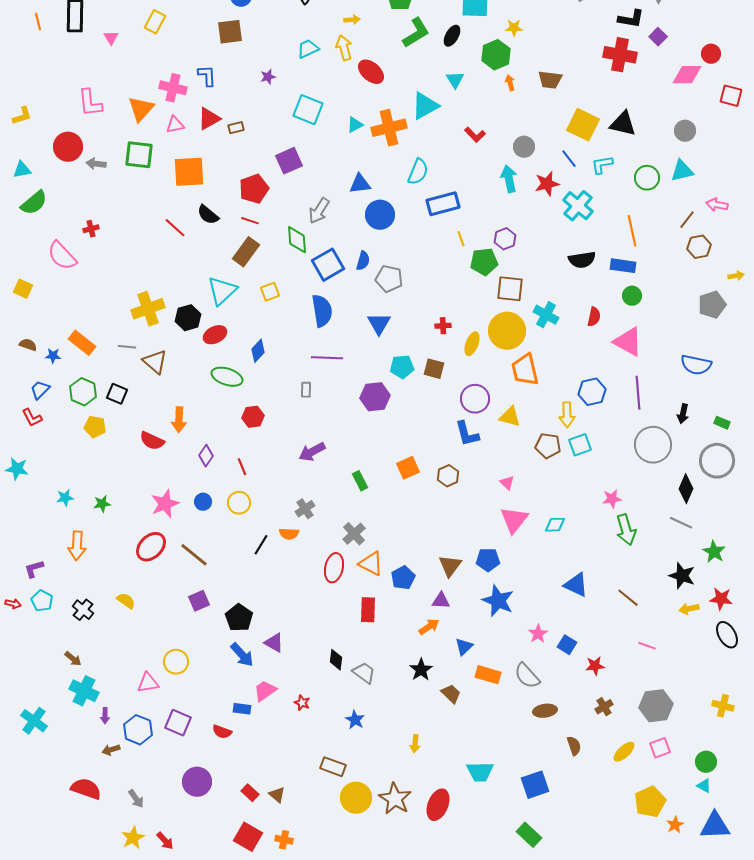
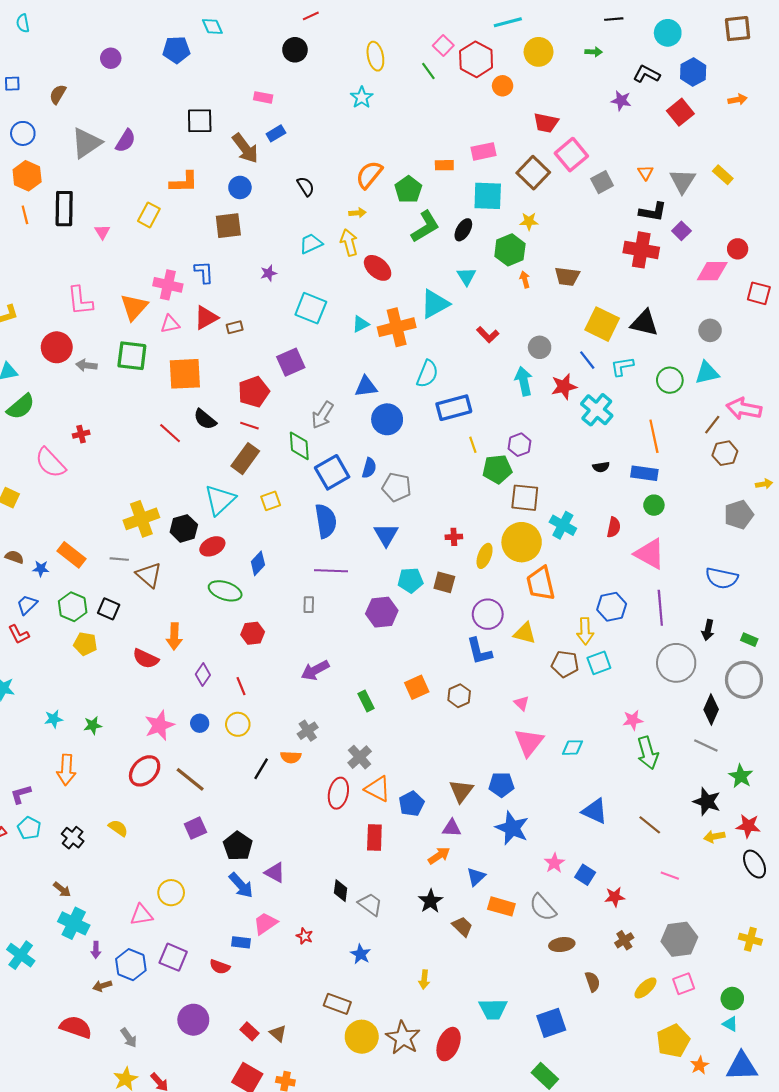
pink arrow: (717, 205) -> (744, 409), size x1.5
black semicircle: (582, 260) -> (601, 467), size x0.6

